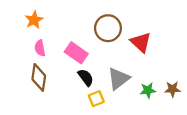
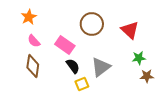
red triangle: (141, 42) -> (130, 30), moved
pink semicircle: (40, 48) -> (34, 41), turned -32
green star: (148, 90) -> (139, 58), moved

